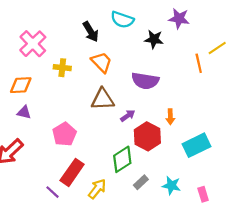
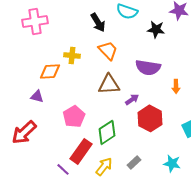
pink cross: (33, 44) -> (35, 21), moved, turned 35
orange diamond: (21, 85) -> (50, 71), moved
orange arrow: (170, 117) -> (176, 86), moved
green diamond: (122, 159) -> (107, 132), moved
gray rectangle: (141, 182) -> (134, 162), moved

